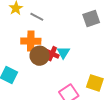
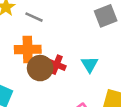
cyan triangle: (63, 52) -> (90, 64), moved

